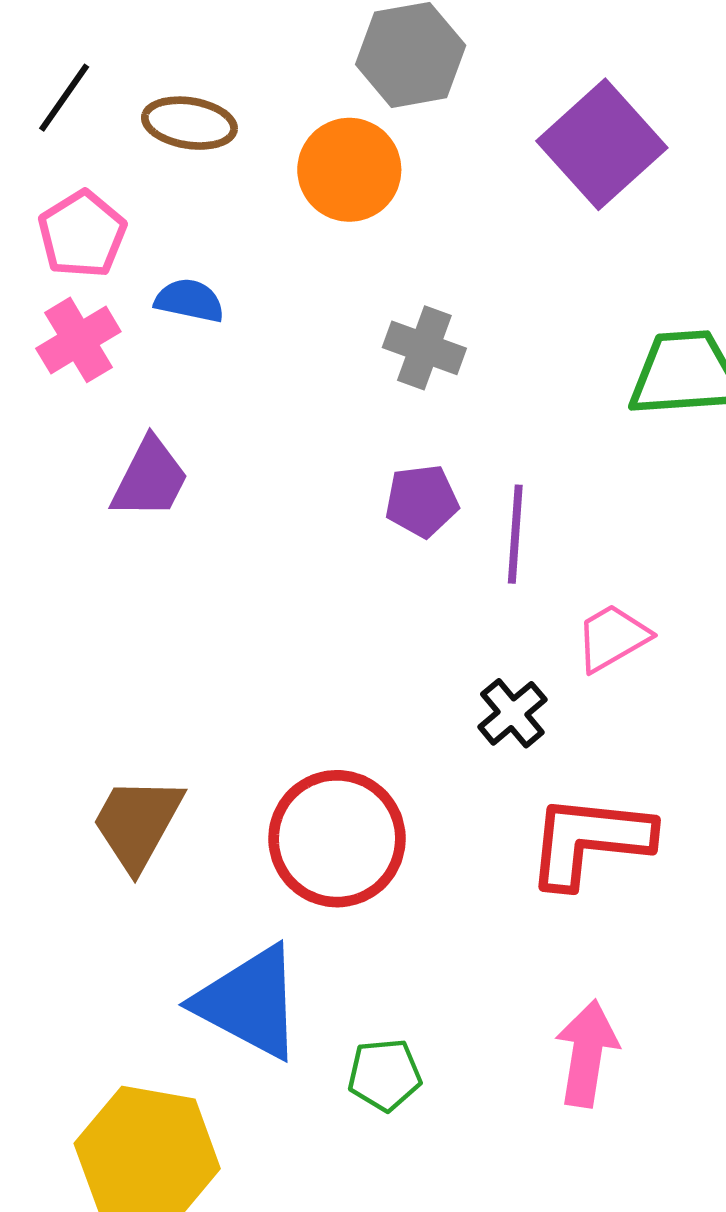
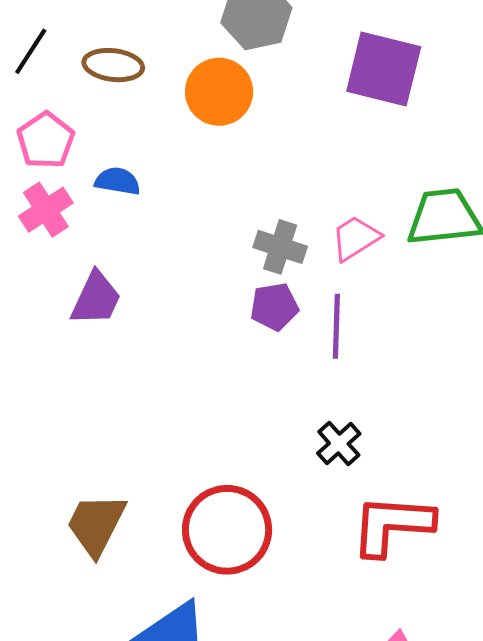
purple square: (602, 144) -> (384, 69), turned -32
gray cross: (424, 348) -> (280, 247), moved
pink trapezoid: (612, 638) -> (356, 238), moved

